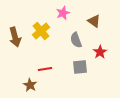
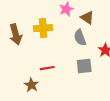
brown triangle: (94, 21) -> (87, 18), moved
yellow cross: (41, 31) -> (43, 28), turned 36

